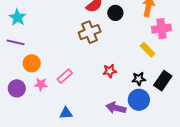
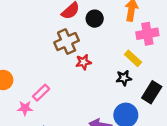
red star: (110, 71) -> (83, 62), moved
black star: (139, 79) -> (124, 78), moved
pink star: (41, 84) -> (25, 108), moved

